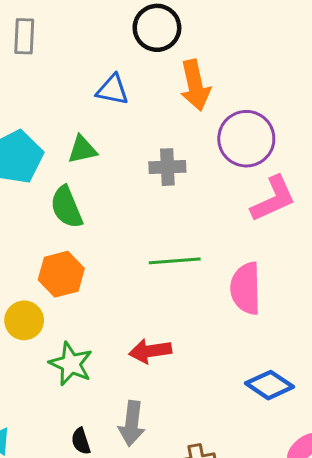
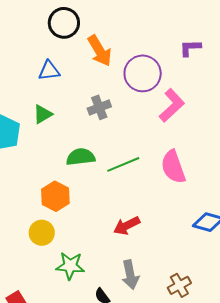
green semicircle: (66, 207) -> (81, 157), moved, turned 124
green star: (71, 364) -> (70, 266), moved

